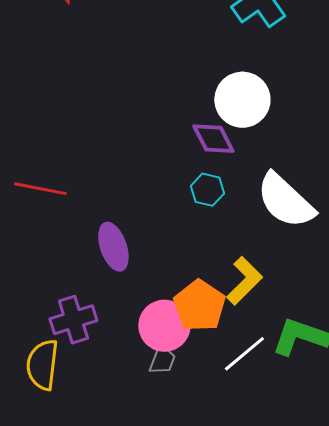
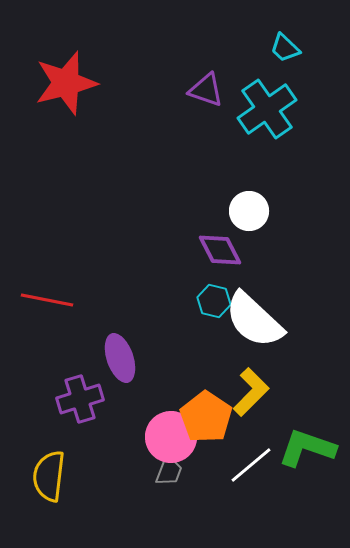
white circle: (242, 100) -> (249, 211), size x0.7
white semicircle: (285, 201) -> (254, 320), moved
purple cross: (73, 320) -> (80, 399), moved

